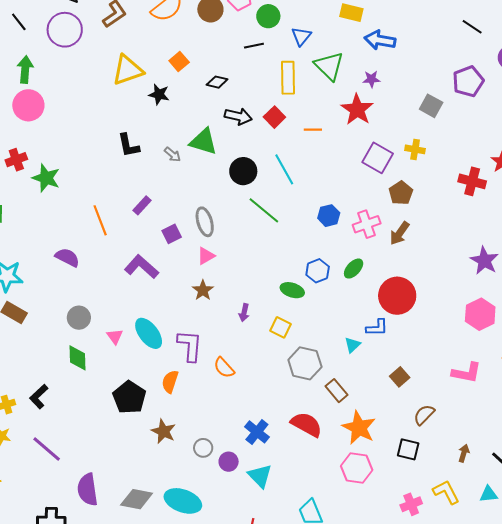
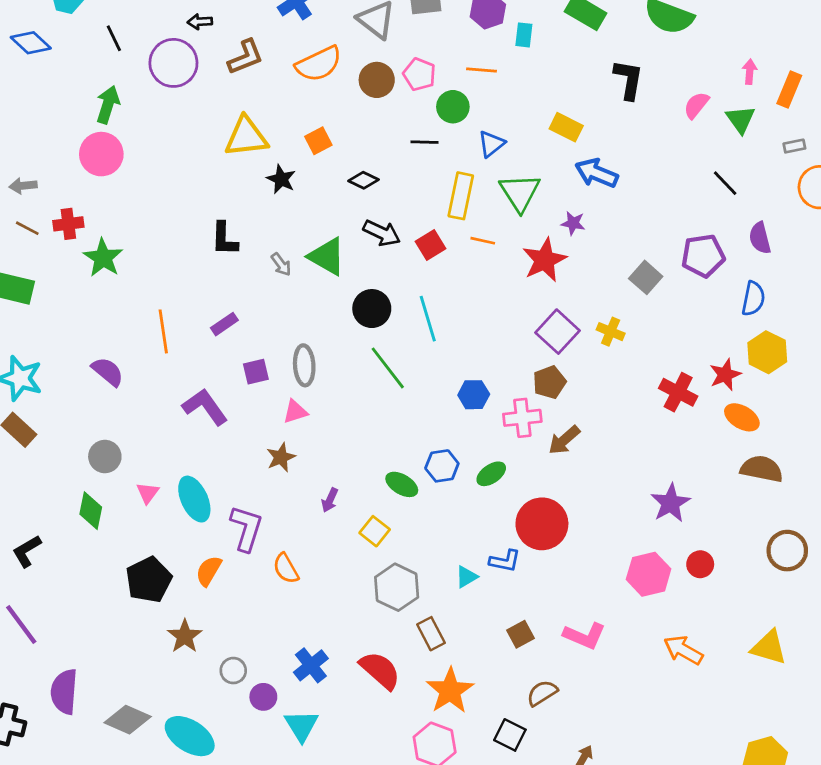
orange line: (313, 130) -> (483, 241), moved
brown pentagon: (401, 193) -> (549, 382), moved
pink L-shape: (466, 373) -> (585, 636), moved

